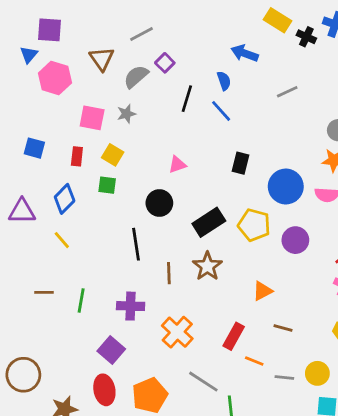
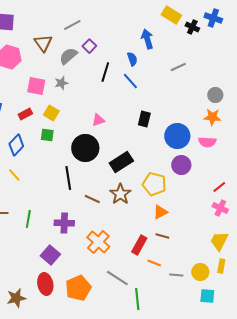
blue arrow: (245, 53) -> (147, 39), turned 54
red rectangle: (77, 156) -> (25, 114), turned 56
black circle: (159, 203) -> (85, 148), size x1.4
yellow pentagon: (254, 225) -> (154, 184), moved
purple circle: (295, 240) -> (181, 165), moved
brown line: (169, 273) -> (92, 199), turned -63
brown line: (283, 328) -> (162, 236), moved

